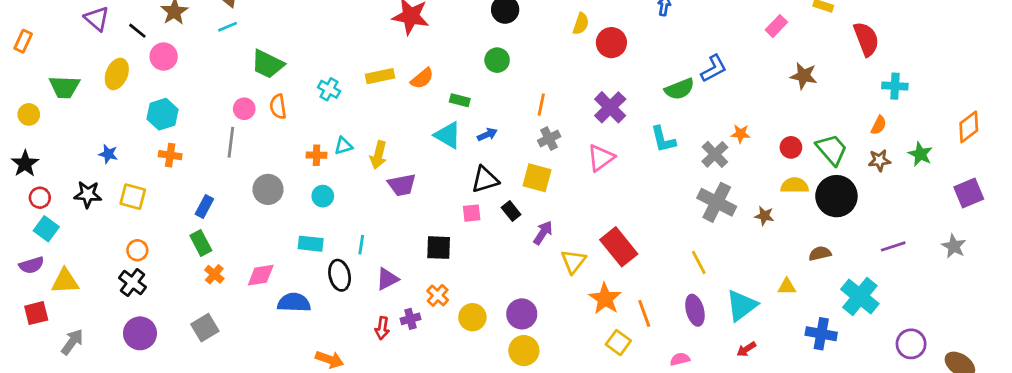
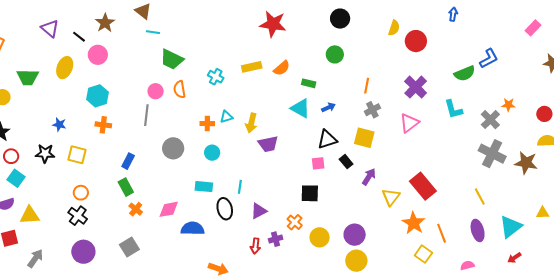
cyan line: (227, 27) -> (153, 32), moved, turned 32
brown star: (764, 216) -> (526, 163), size x1.6
black square: (439, 248) -> (310, 193), moved

